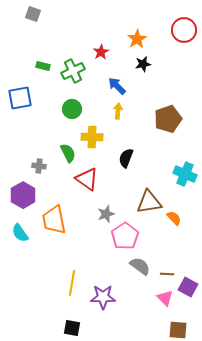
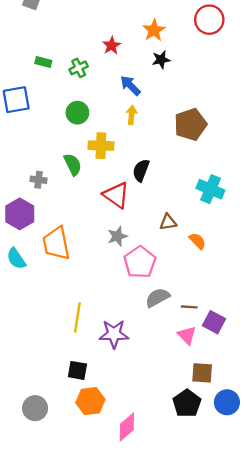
green cross: (73, 71) -> (79, 68), size x0.7
red triangle: (87, 179) -> (116, 195), moved
brown triangle: (149, 202) -> (168, 222), size x0.6
gray semicircle: (140, 266) -> (157, 297), turned -65

